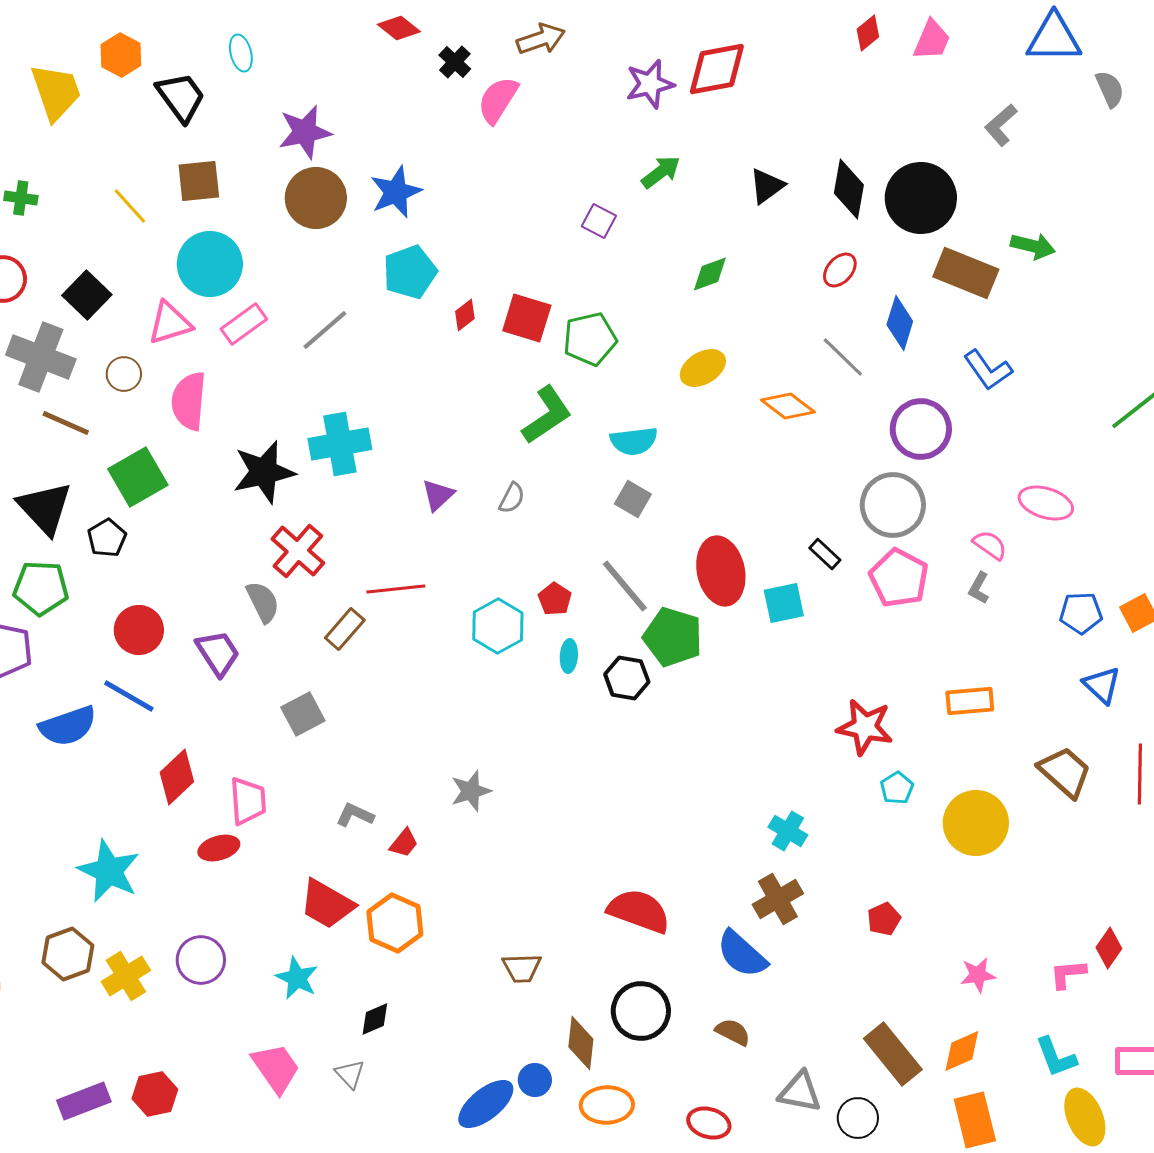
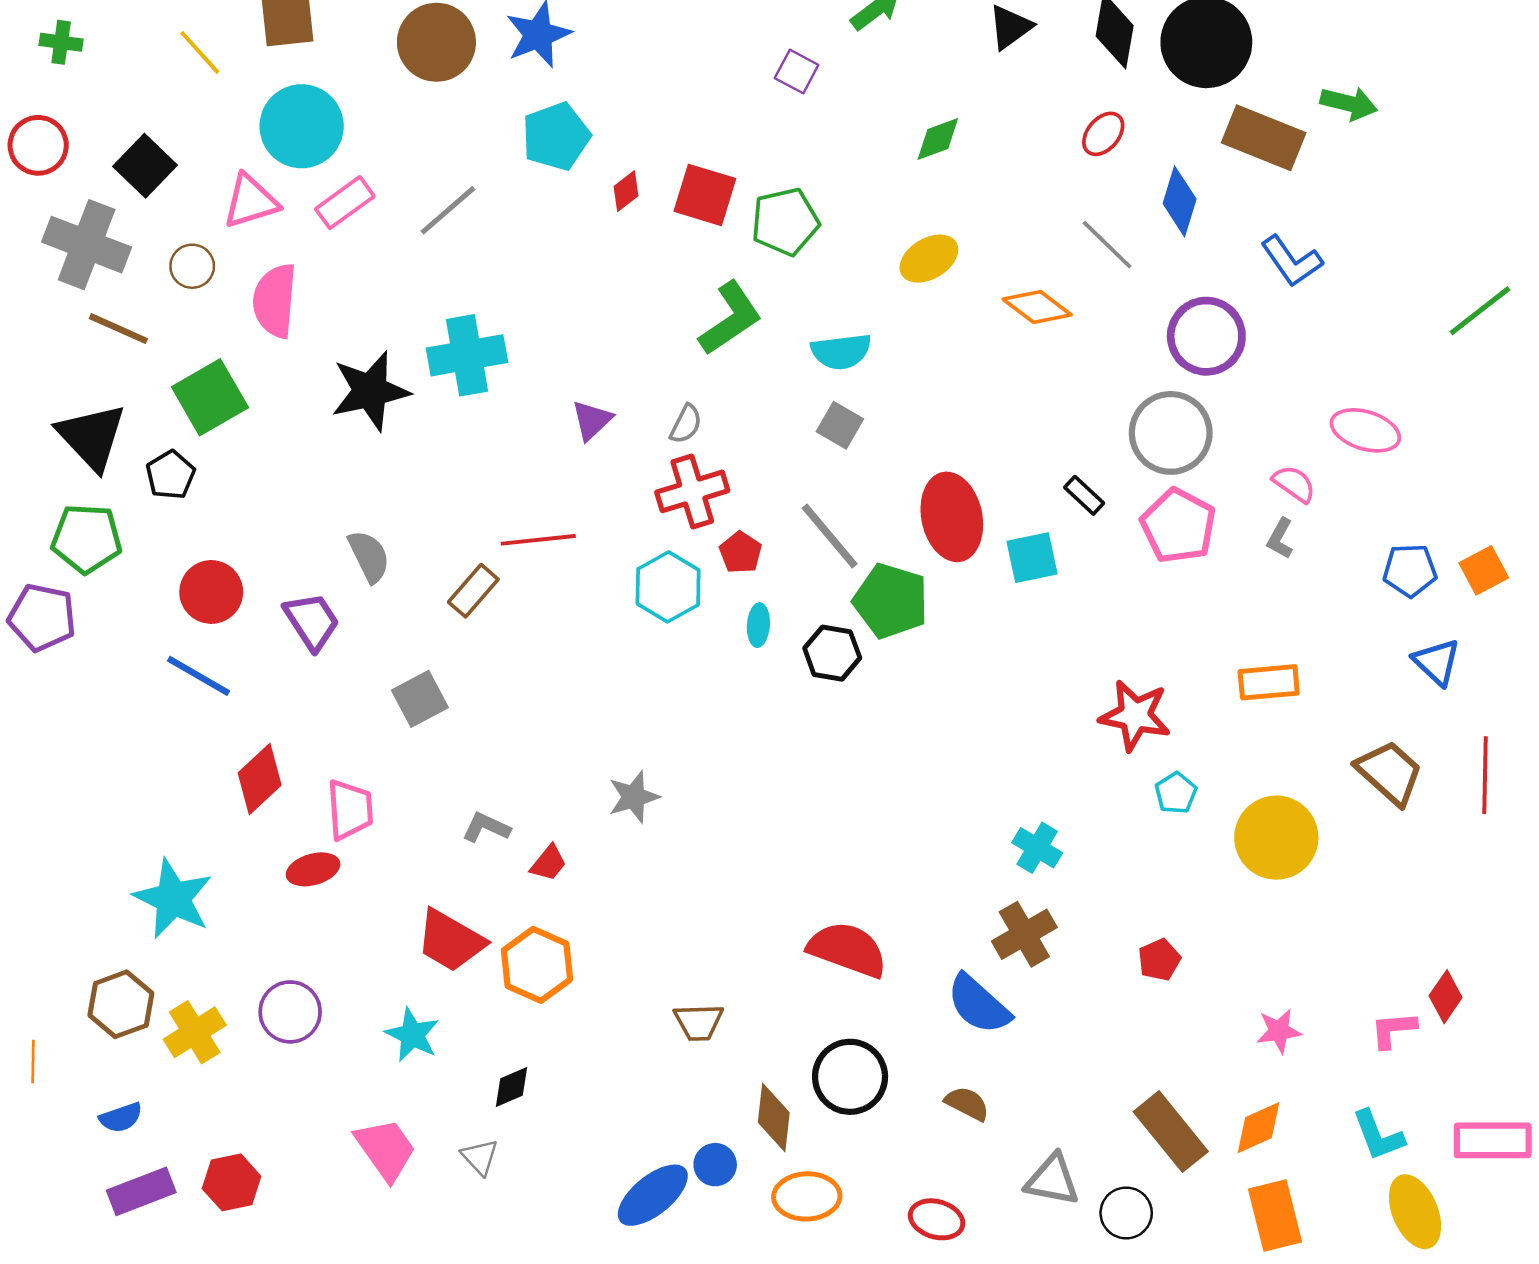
red cross: (298, 551) -> (692, 491), moved, turned 32
blue semicircle: (68, 726) -> (121, 1118), moved, size x0.6

